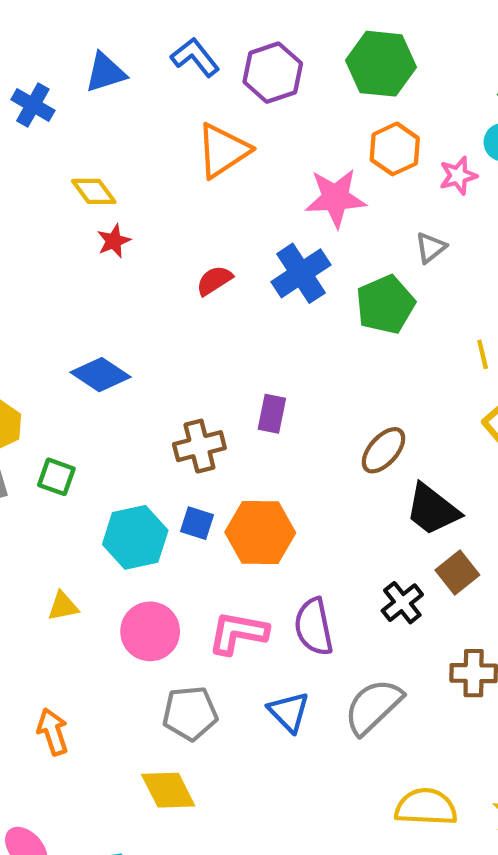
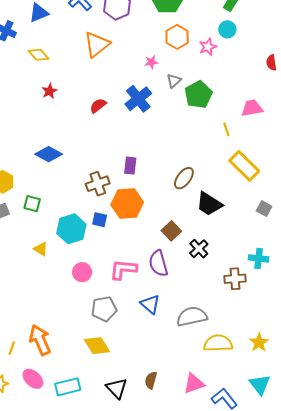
yellow diamond: (94, 191) -> (39, 55), moved
pink star: (335, 198) -> (151, 62), size x0.5
gray triangle: (431, 248) -> (174, 81), moved
green pentagon: (385, 305) -> (198, 95), moved
orange hexagon: (260, 533) -> (127, 203), moved
brown square: (457, 573) -> (171, 231), moved
yellow triangle: (63, 606) -> (41, 249), moved, turned 49
pink circle: (150, 631) -> (82, 272), size x0.7
gray semicircle: (373, 707) -> (192, 316), moved, turned 36
orange arrow: (53, 732) -> (40, 340), moved, size x1.4

